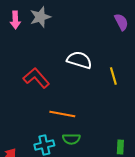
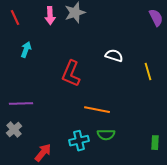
white semicircle: (79, 60) -> (114, 56), size x0.7
red L-shape: (36, 78) -> (71, 74), turned -116

